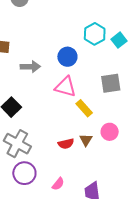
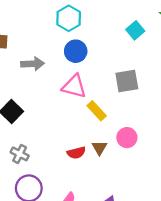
cyan hexagon: (95, 34) -> (69, 18), moved
gray cross: (17, 144) -> (20, 154), size x0.6

